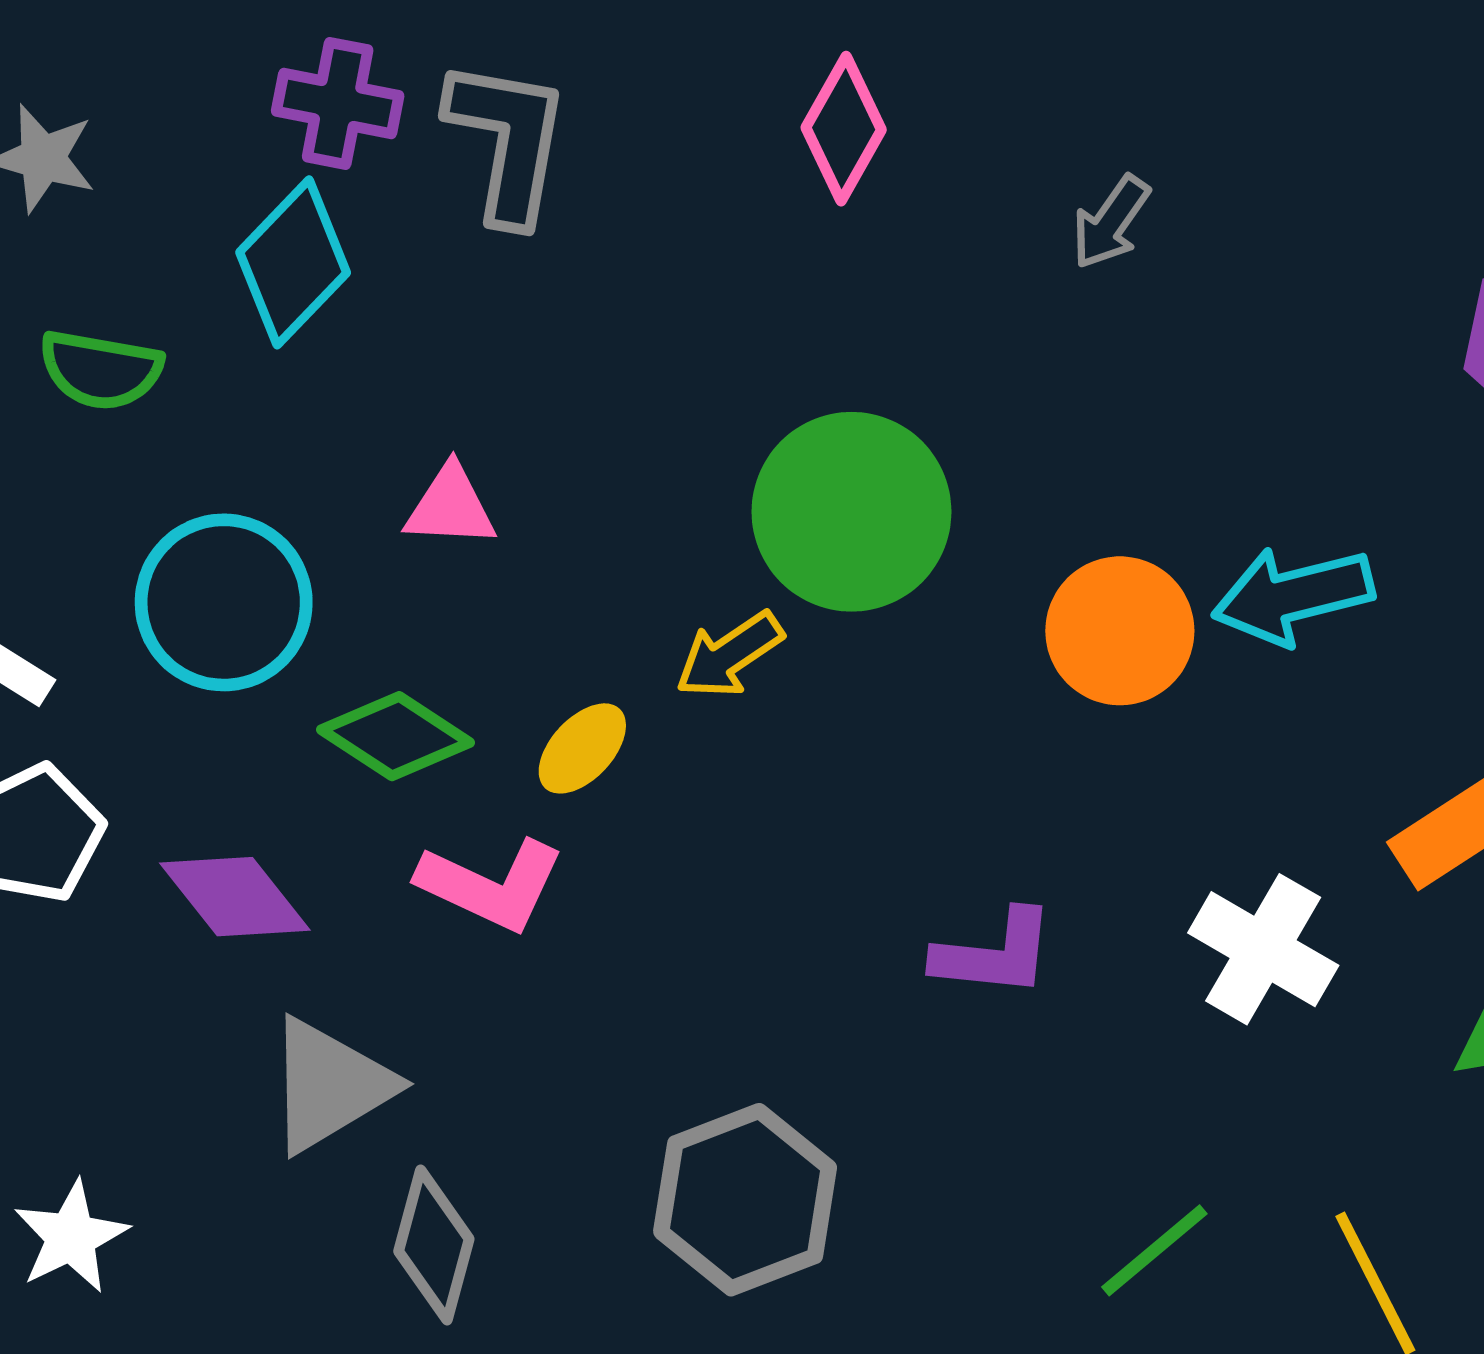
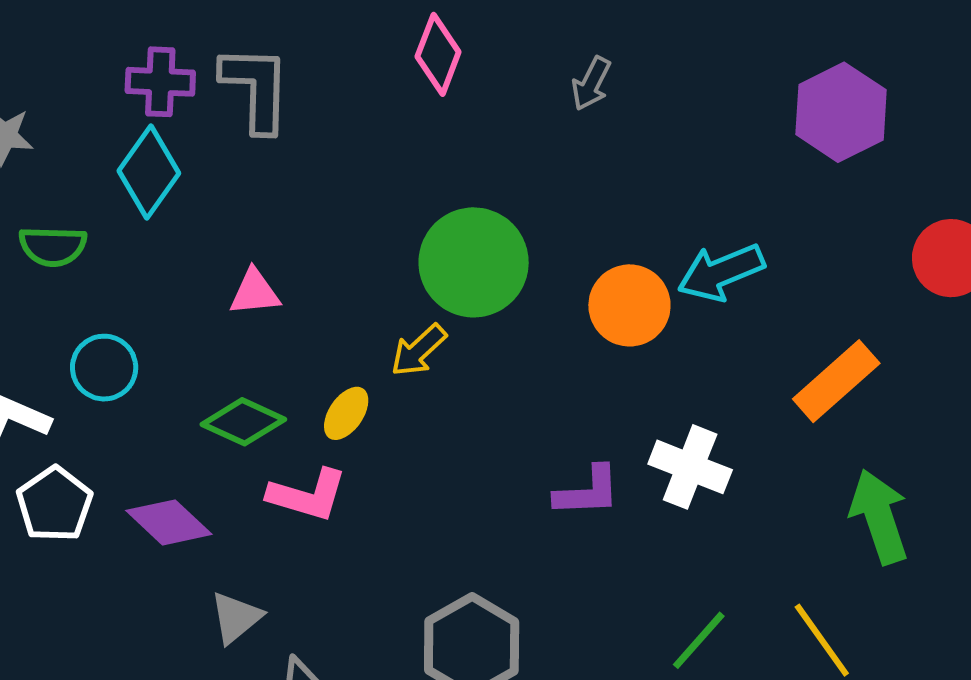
cyan circle: (224, 602) -> (104, 368), moved, size x0.7
white cross: (1263, 949) -> (690, 467), moved
gray triangle: (330, 1085) -> (236, 617), size x0.7

